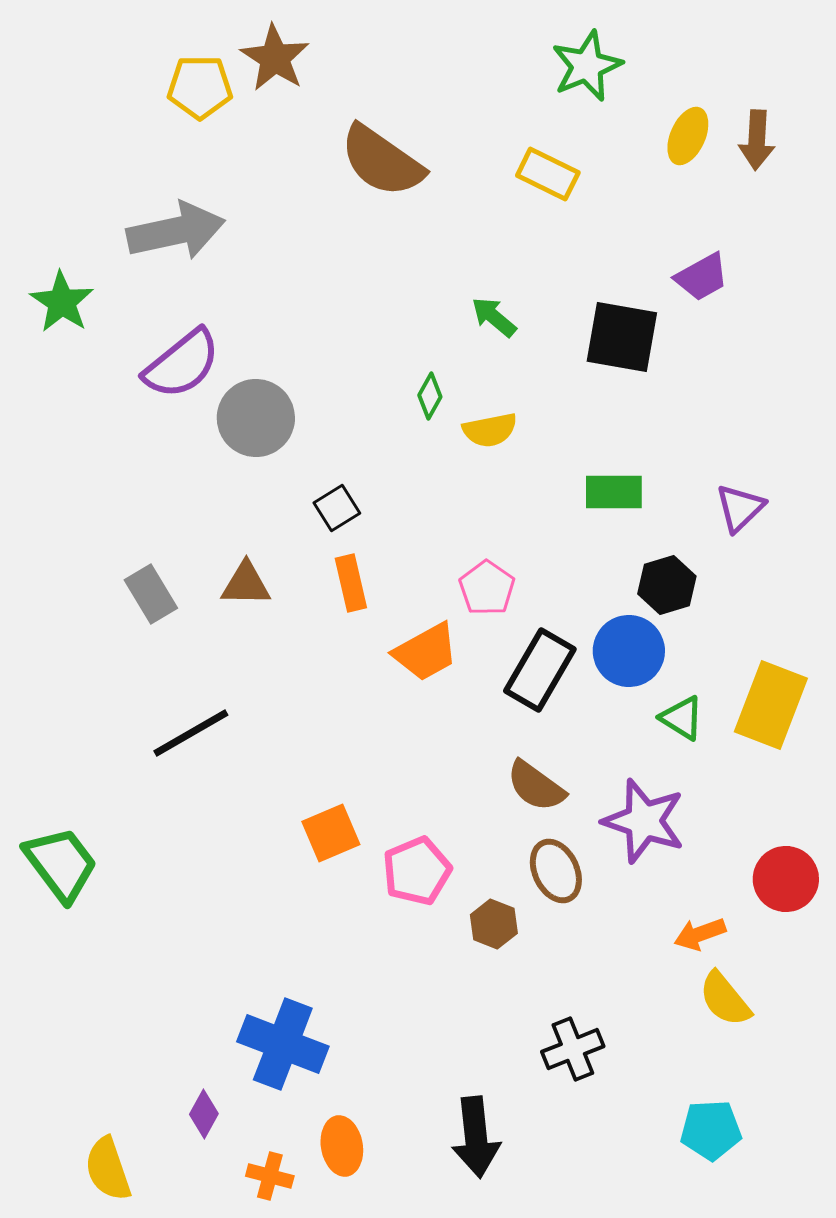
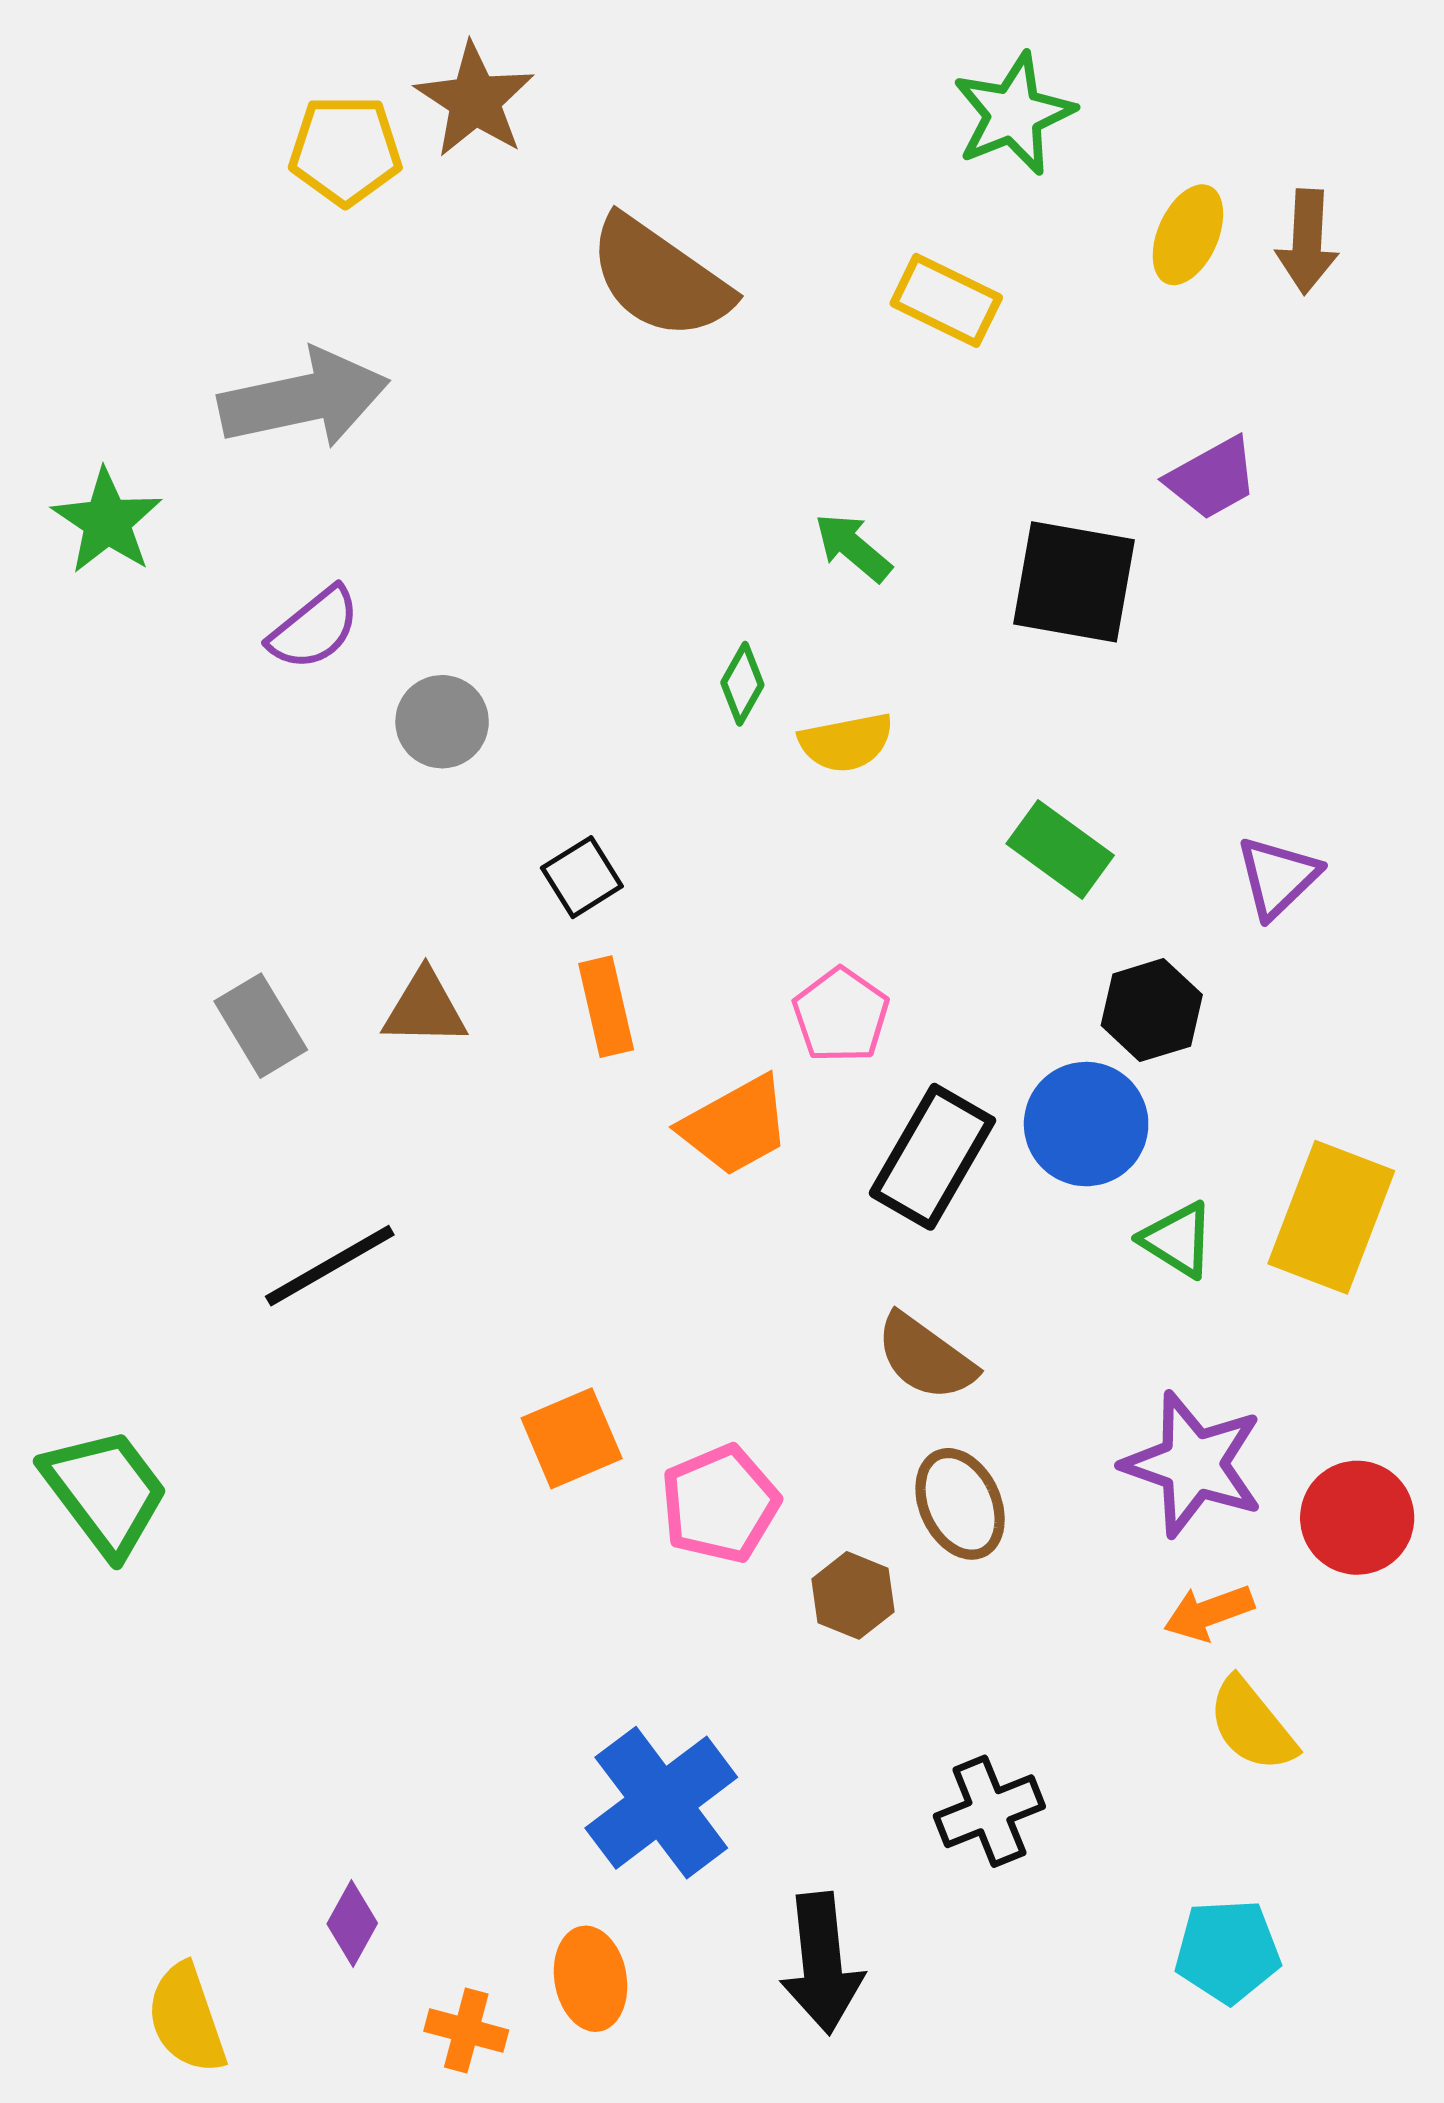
purple semicircle: (182, 364) -> (314, 628), size x0.7
gray circle: (256, 418) -> (442, 722), size x0.7
green rectangle: (614, 492) -> (1060, 849), turned 36
purple star: (644, 821) -> (1193, 1464), moved
blue cross: (283, 1044) -> (661, 1803), moved, turned 32

